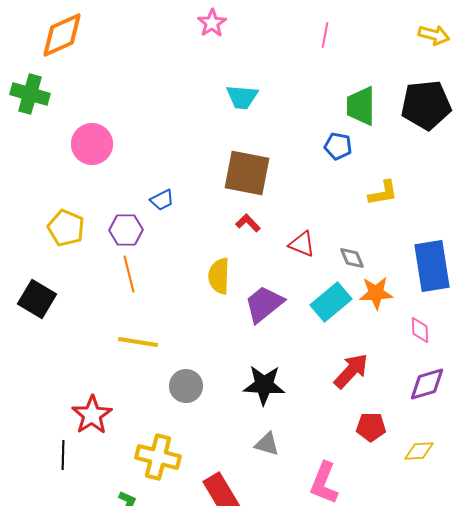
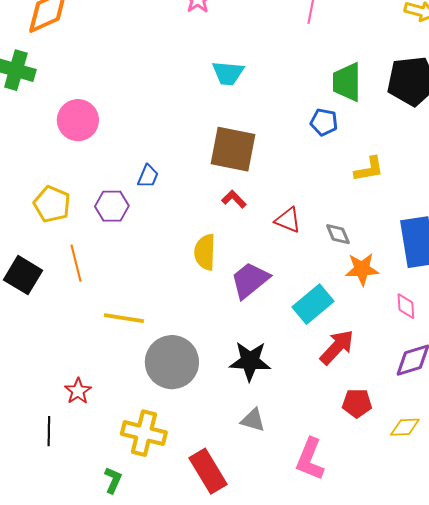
blue trapezoid: (162, 200) -> (148, 176), turned -40
orange line: (129, 274) -> (76, 263), moved
cyan rectangle: (331, 302) -> (313, 304), moved
gray circle: (186, 386) -> (172, 362), size x1.6
red star: (92, 415) -> (78, 391), size x0.7

